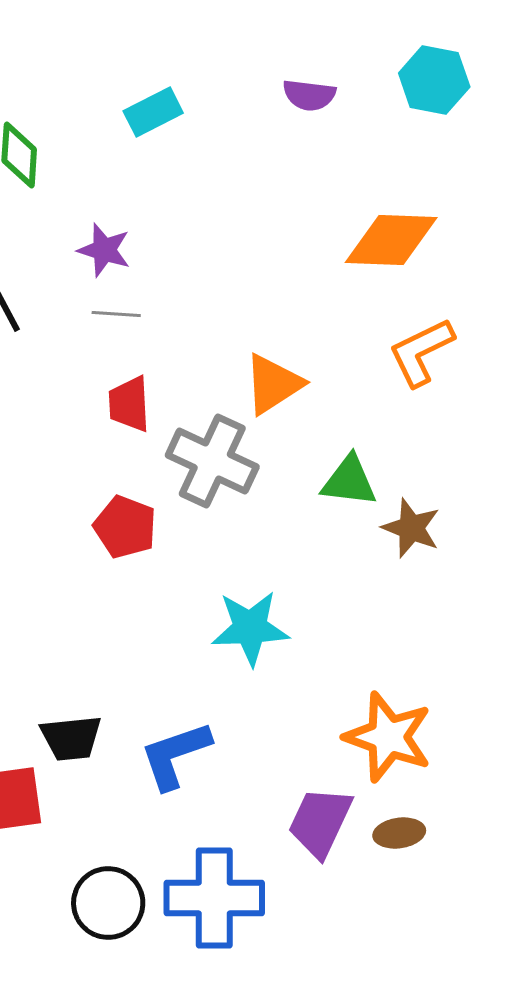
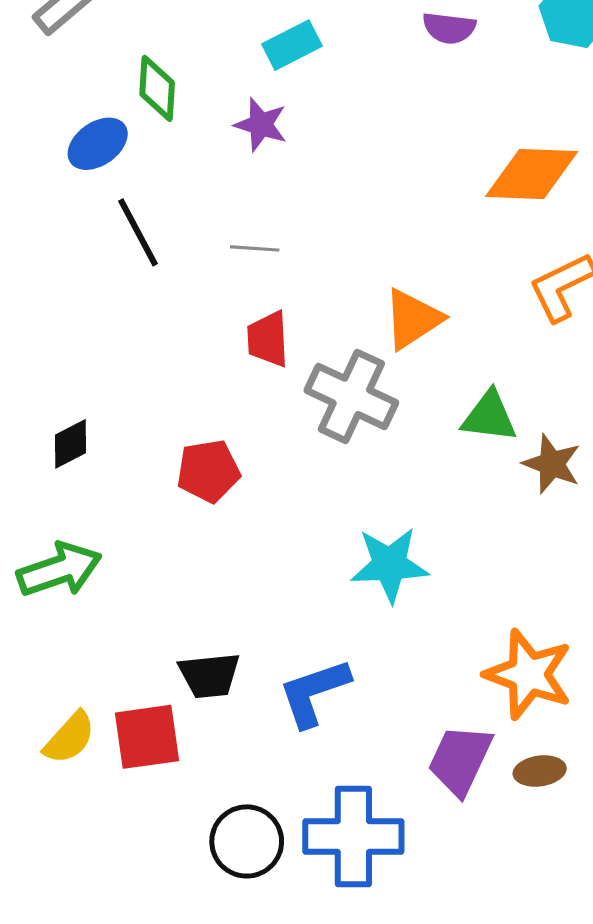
purple star: (104, 250) -> (261, 125), moved
red pentagon: (125, 527) -> (208, 471), moved, turned -30

